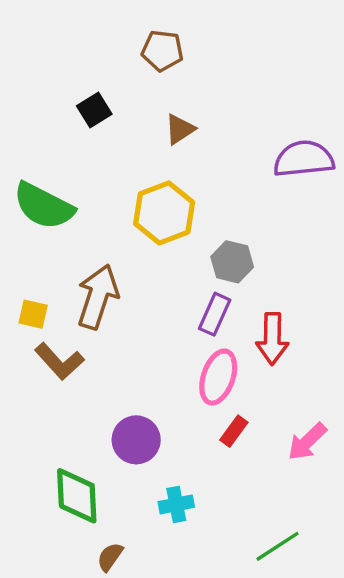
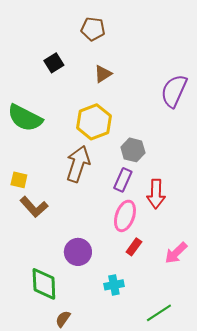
purple semicircle: (304, 159) -> (174, 91), turned -60
brown arrow: (98, 297) -> (78, 164), moved
cyan cross: (176, 504) -> (114, 285), moved

